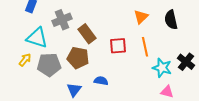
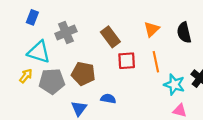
brown rectangle: (87, 34) -> (110, 37), moved

